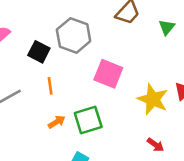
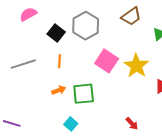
yellow star: (153, 99) -> (136, 66), moved

